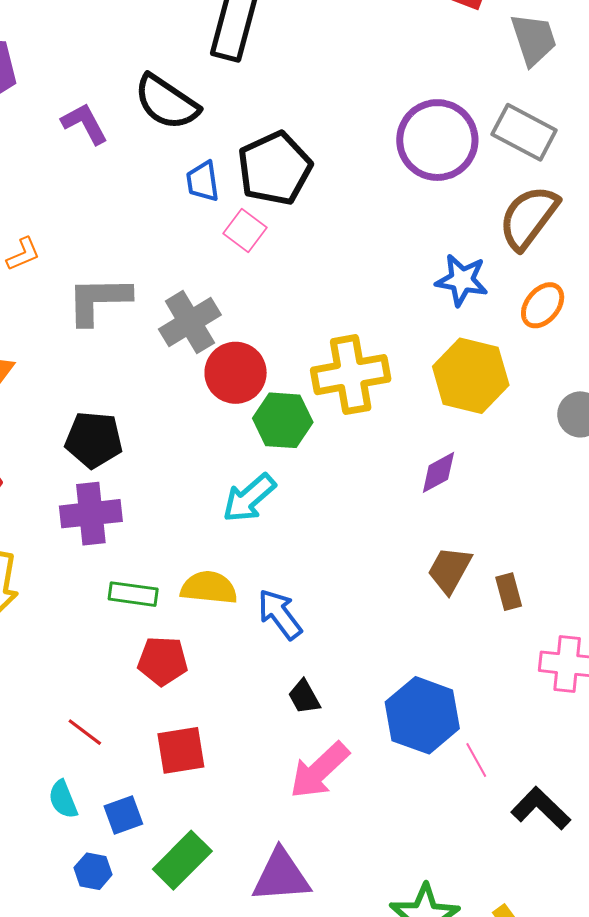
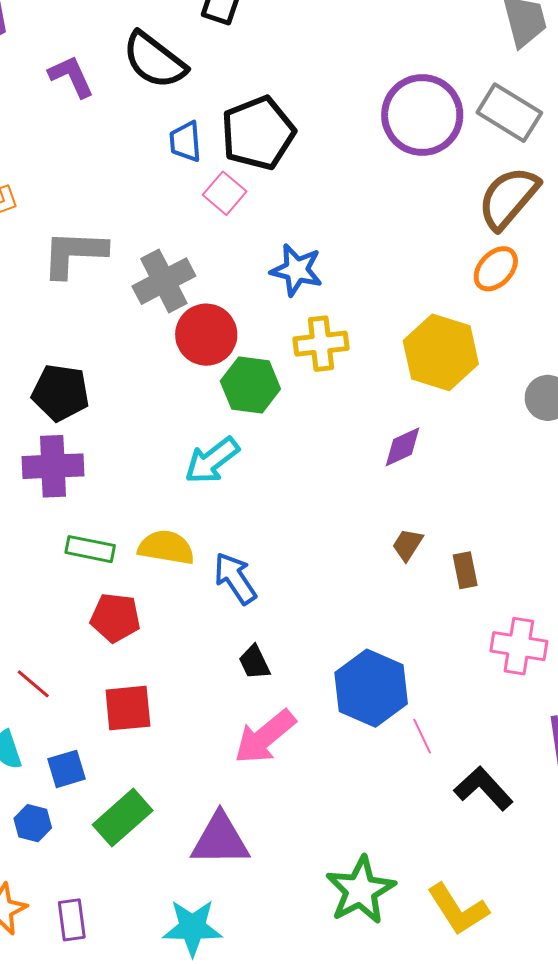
blue star: (462, 280) -> (296, 270), moved
orange ellipse: (543, 305) -> (496, 269), moved
yellow cross: (351, 375) -> (321, 344), size x0.7
brown trapezoid: (450, 570) -> (407, 545), size x0.7

